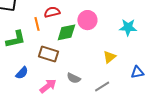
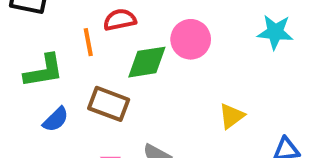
cyan star: (128, 27) -> (275, 32), moved
blue semicircle: (22, 73) -> (56, 119), moved

